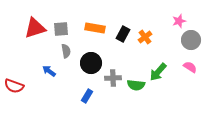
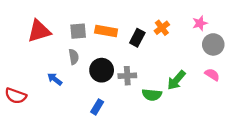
gray square: (61, 29) -> (78, 31), moved
orange cross: (145, 37) -> (162, 28), moved
gray cross: (113, 78) -> (127, 76), moved

